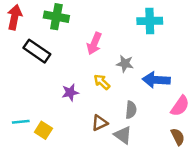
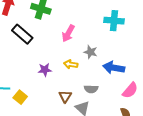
yellow arrow: (102, 82) -> (71, 64), turned -40
gray semicircle: (131, 110) -> (91, 89), turned 80
brown triangle: (100, 123) -> (65, 96), turned -40

